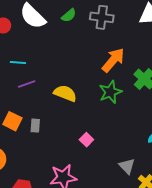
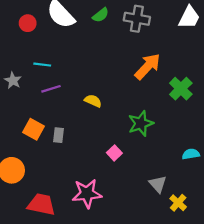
green star: (110, 92) -> (141, 123), moved
yellow semicircle: (65, 93) -> (93, 101), size x0.7

